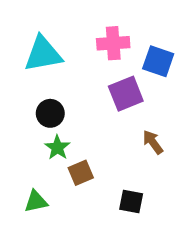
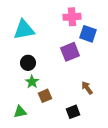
pink cross: (113, 43) -> (72, 17), moved
brown arrow: (153, 142) -> (87, 88), moved
black square: (131, 201) -> (73, 112), turned -32

